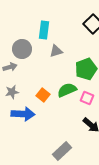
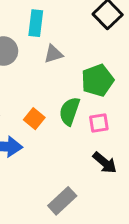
green semicircle: (67, 90) -> (69, 111), turned -48
pink square: (87, 98) -> (99, 123), turned -32

